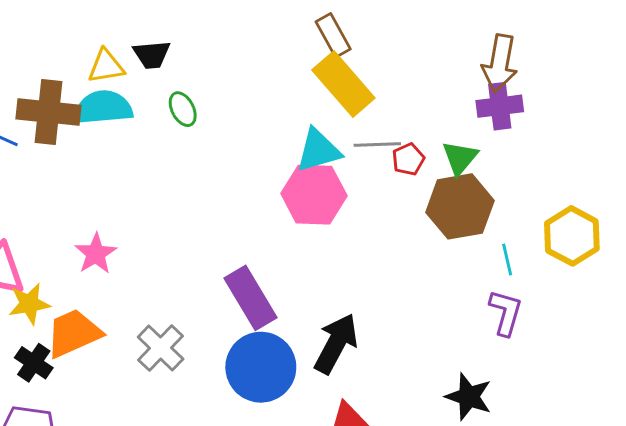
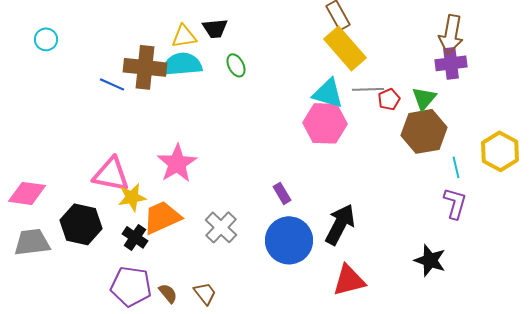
cyan triangle: (318, 150) -> (328, 93), turned 32
pink star: (96, 254) -> (177, 163), size x1.4
purple rectangle: (251, 298) -> (282, 193), size x0.5

